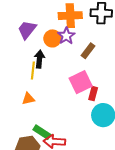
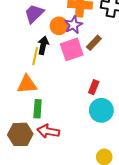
pink square: (81, 82) -> (72, 49), moved
orange triangle: (28, 99) -> (27, 84), size x1.5
green rectangle: (42, 132) -> (38, 109), moved, turned 54

